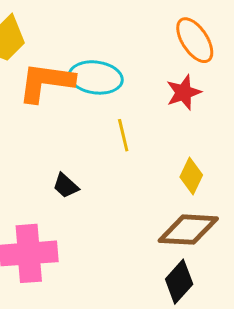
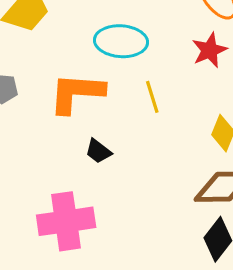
orange L-shape: (46, 82) -> (77, 93), moved

